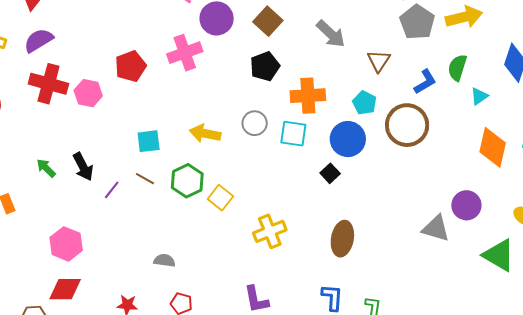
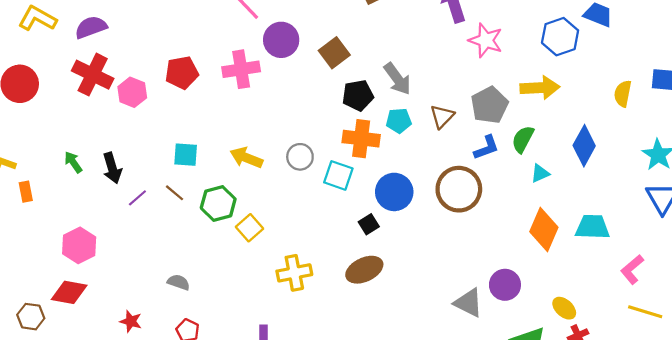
gray pentagon: (417, 22) -> (490, 105), moved
black pentagon: (265, 66) -> (358, 95), moved
cyan pentagon: (364, 103) -> (399, 121), moved, turned 30
brown ellipse: (342, 239) -> (364, 270), moved, turned 44

